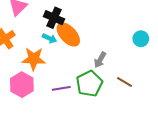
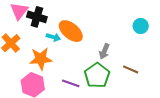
black cross: (54, 18) -> (37, 17), moved
purple line: (61, 88) -> (71, 83), turned 36

